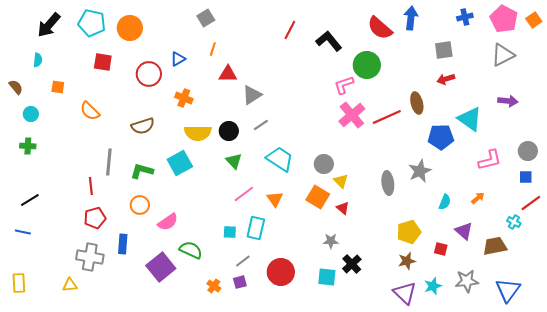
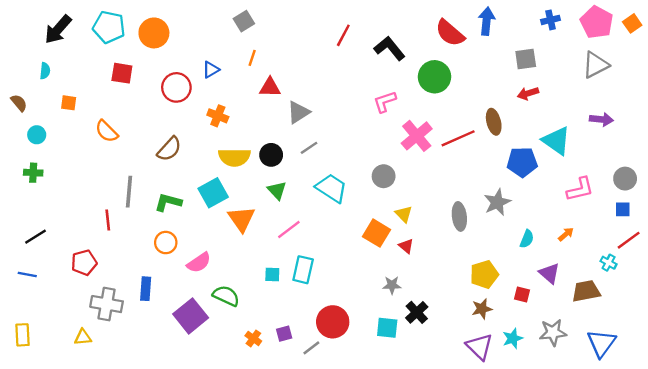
pink L-shape: (344, 85) -> (385, 102), moved
brown semicircle: (143, 126) -> (169, 149), turned -30
gray circle: (324, 164) -> (384, 176), moved
orange triangle: (275, 199) -> (242, 219), moved, size x1.4
red pentagon: (95, 218) -> (84, 263), moved
gray line: (243, 261) -> (311, 348), moved

